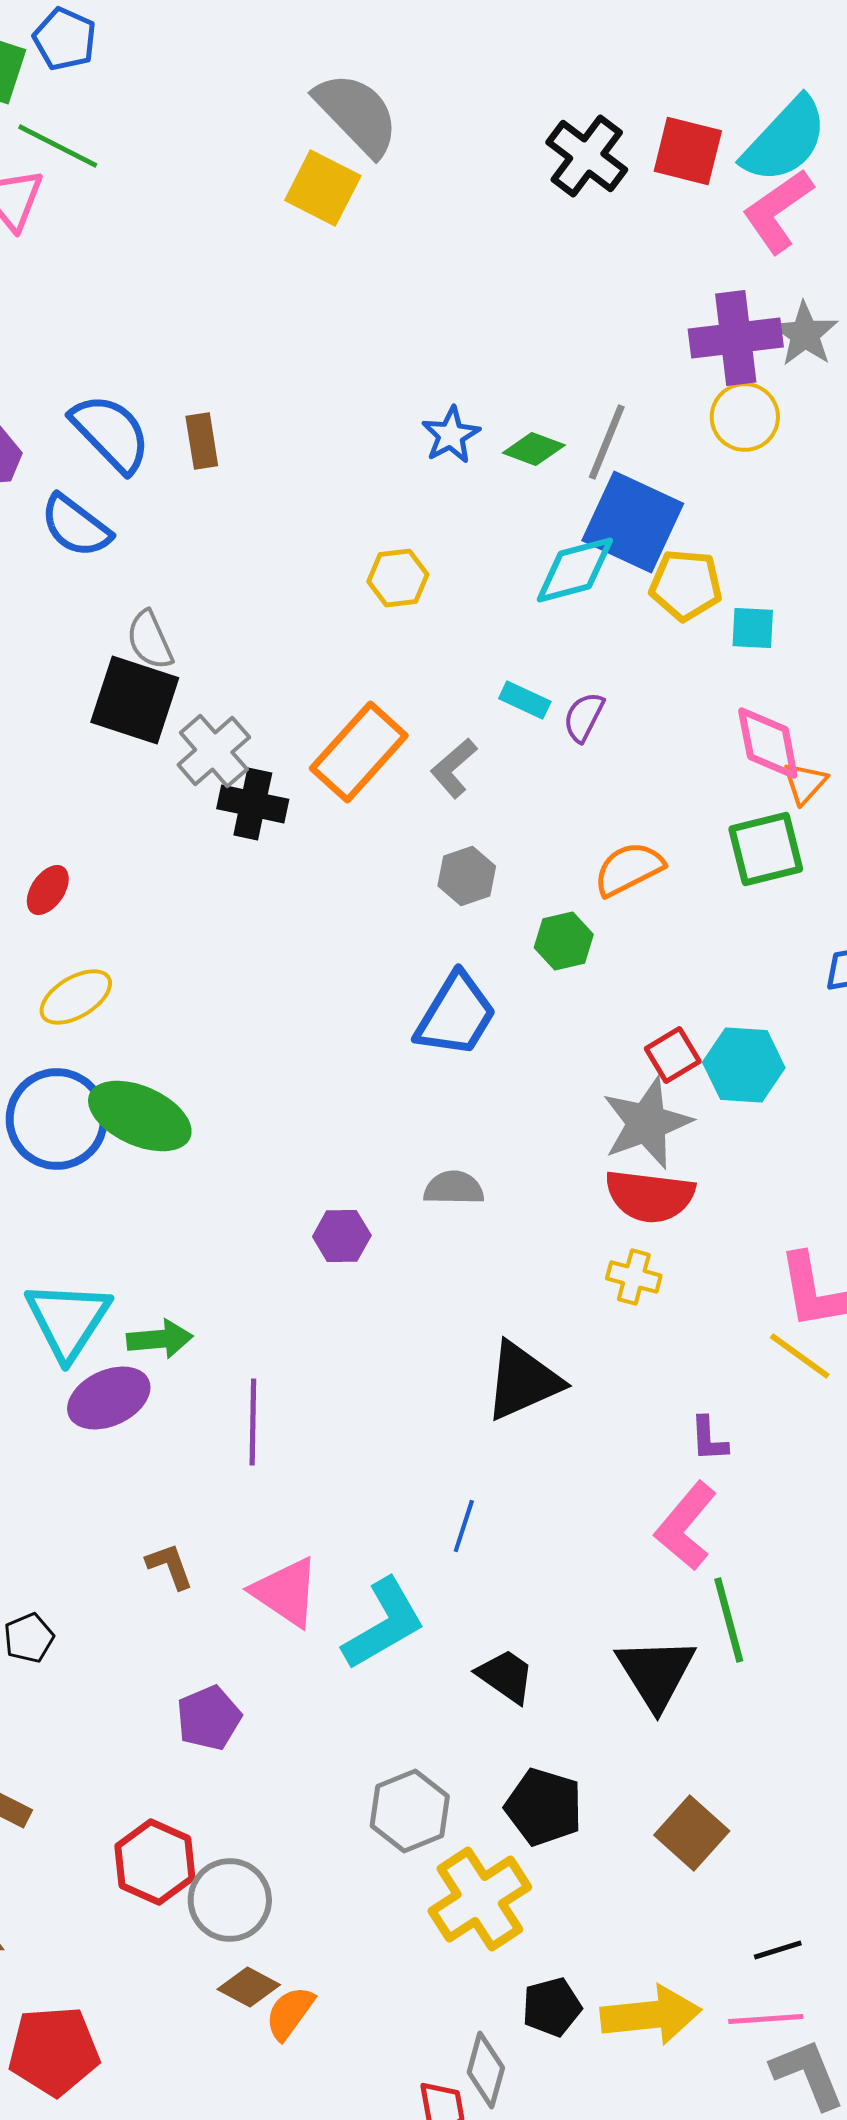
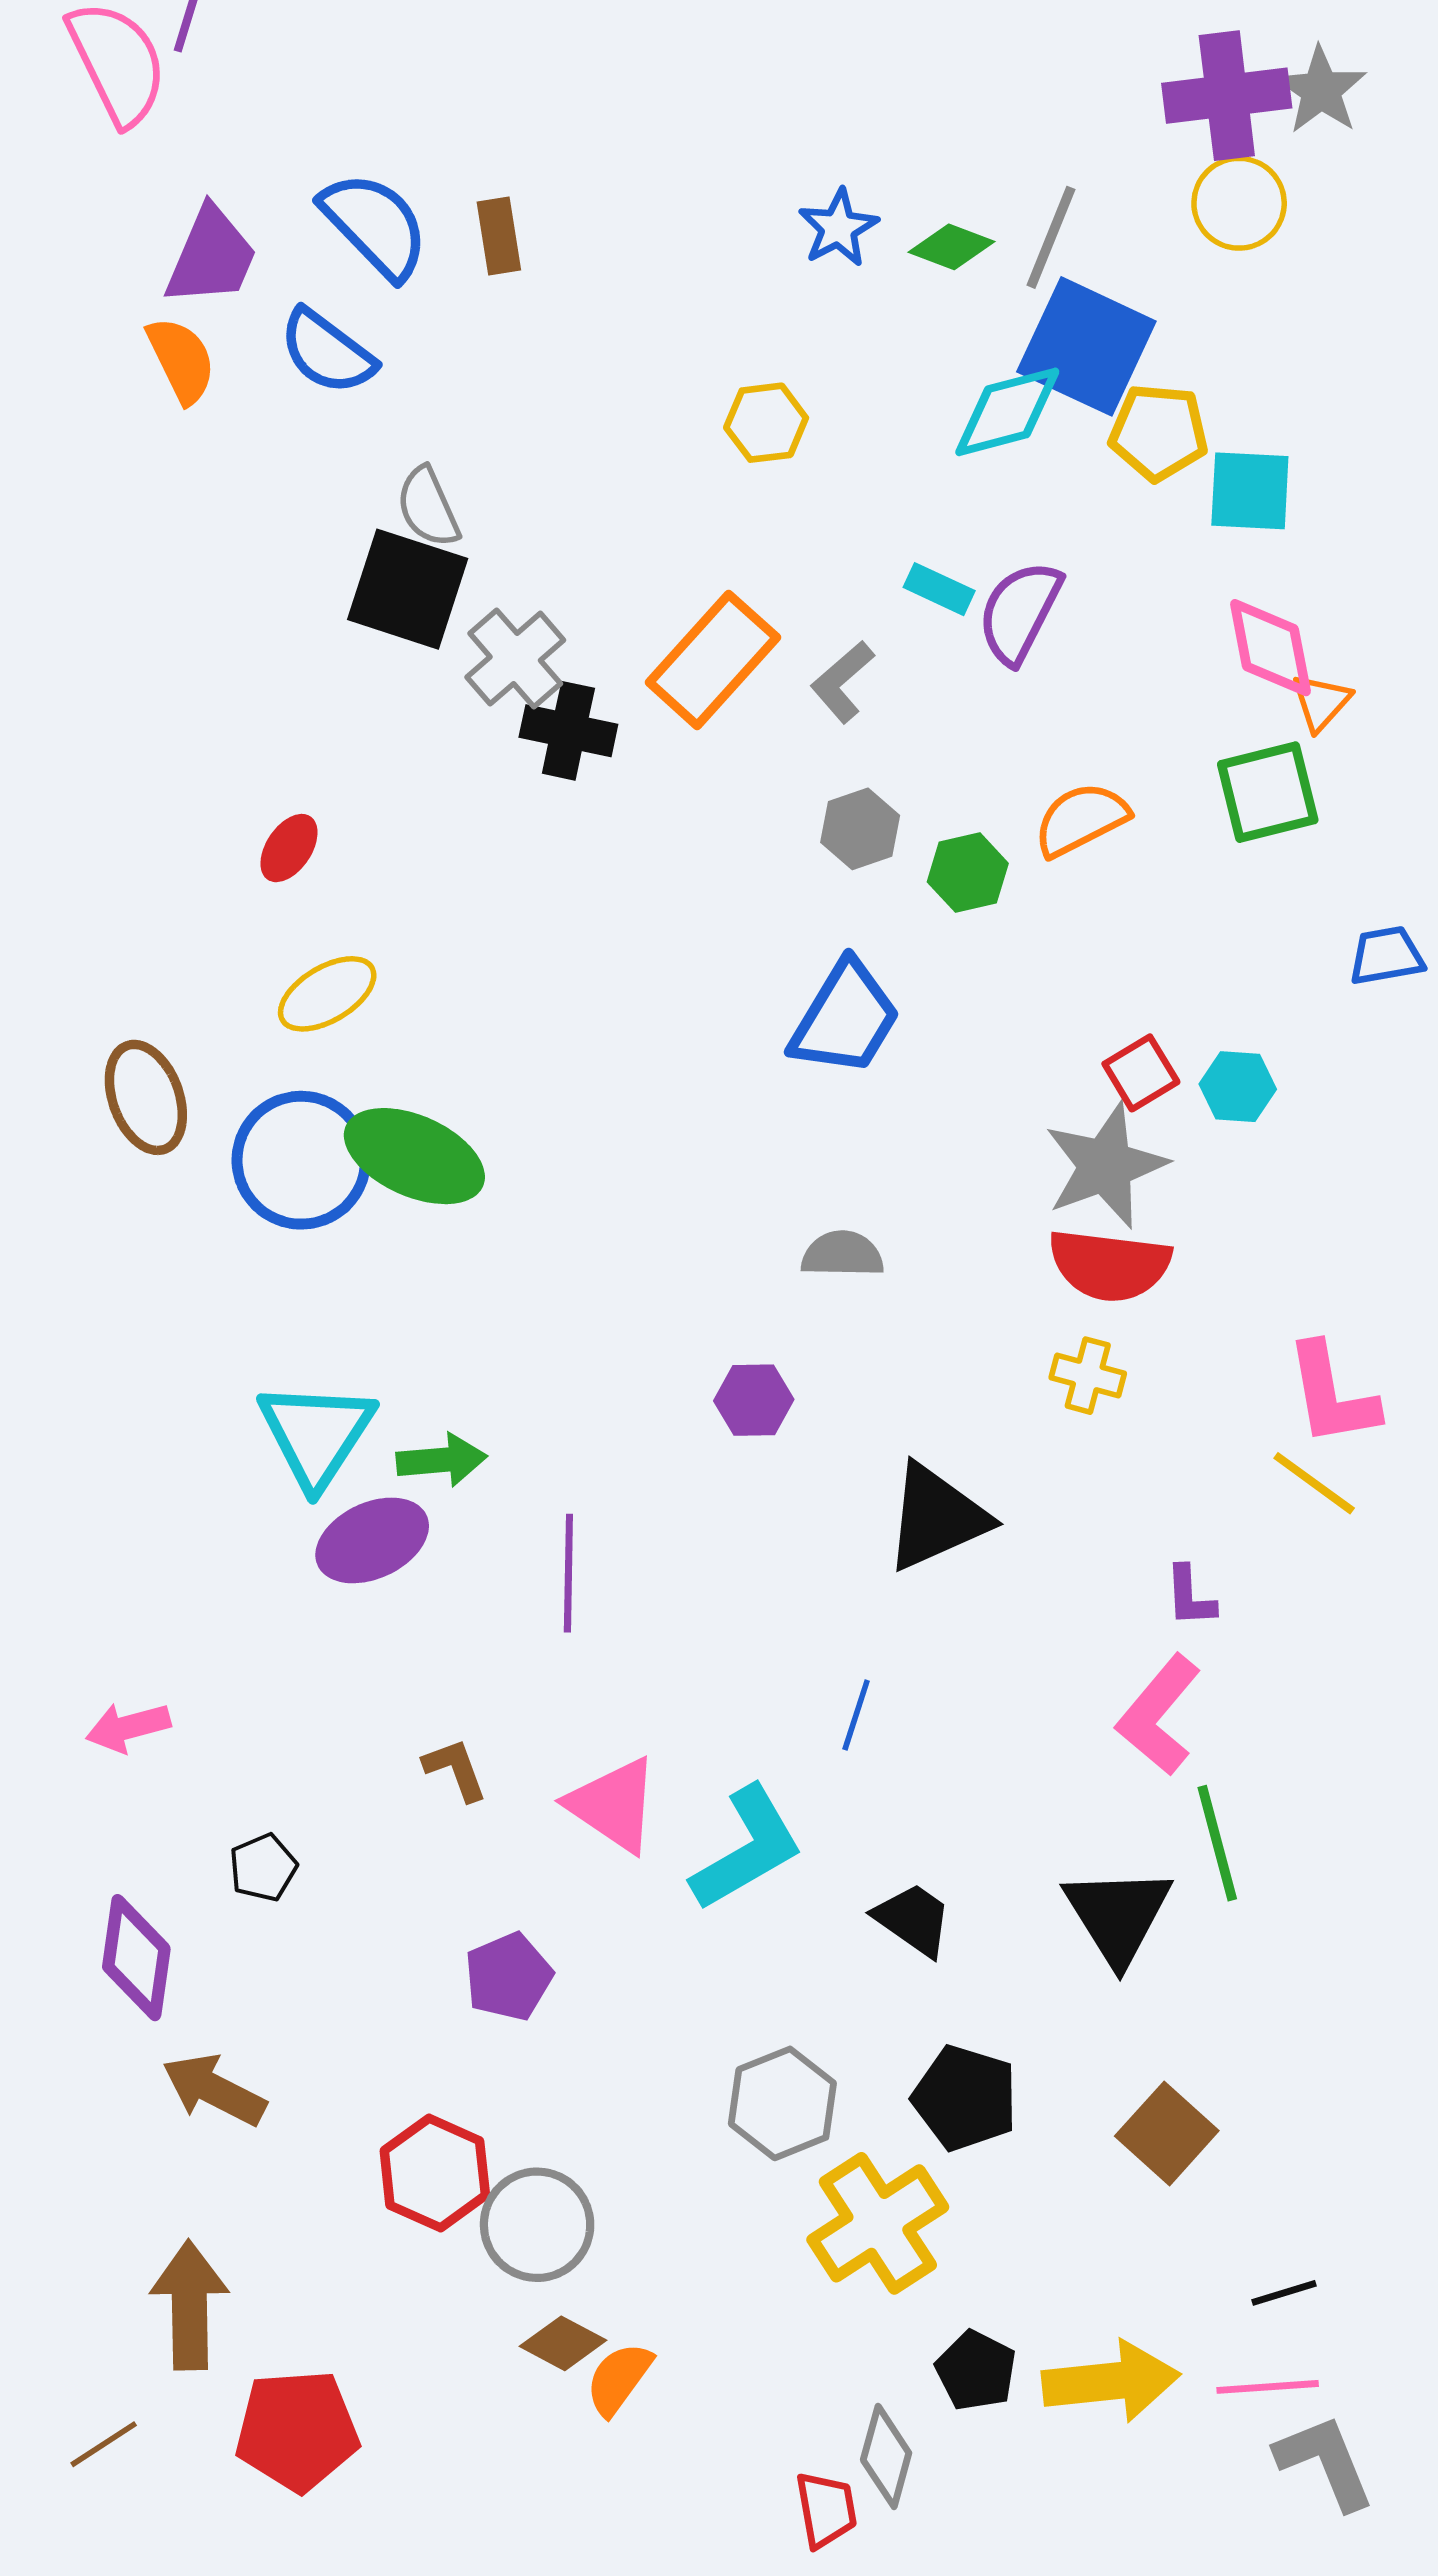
cyan square: (753, 628) -> (1250, 491), size x1.4
purple semicircle: (584, 717) -> (1020, 612), size x1.5
green hexagon: (564, 941) -> (968, 873), moved
cyan hexagon: (744, 1065) -> (1238, 1087), size x0.7
purple hexagon: (342, 1236) -> (754, 1400), moved
black pentagon: (552, 2007) -> (976, 2371), turned -30

